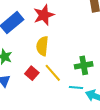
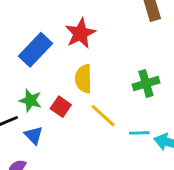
green cross: (84, 65) -> (146, 84), moved
red square: (32, 73) -> (61, 107), moved

